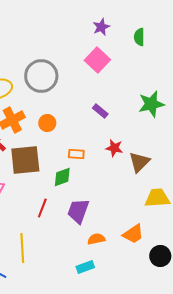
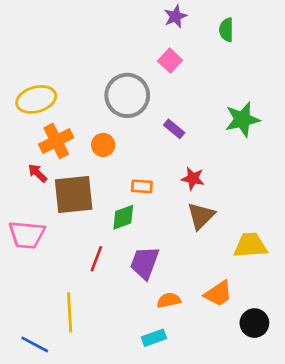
pink square: (97, 60) -> (170, 61), size x0.7
gray circle: (41, 76) -> (127, 95), moved
brown triangle: (139, 162) -> (201, 216), moved

